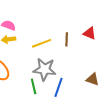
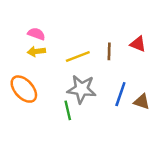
blue line: (59, 87) -> (120, 94), moved

